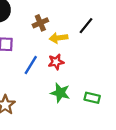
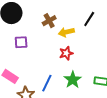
blue line: (31, 65) -> (47, 83), moved
green star: (60, 93) -> (73, 80), turned 30

